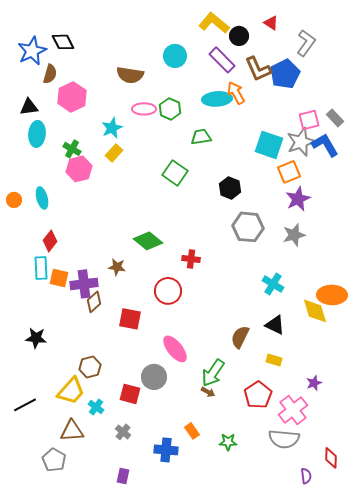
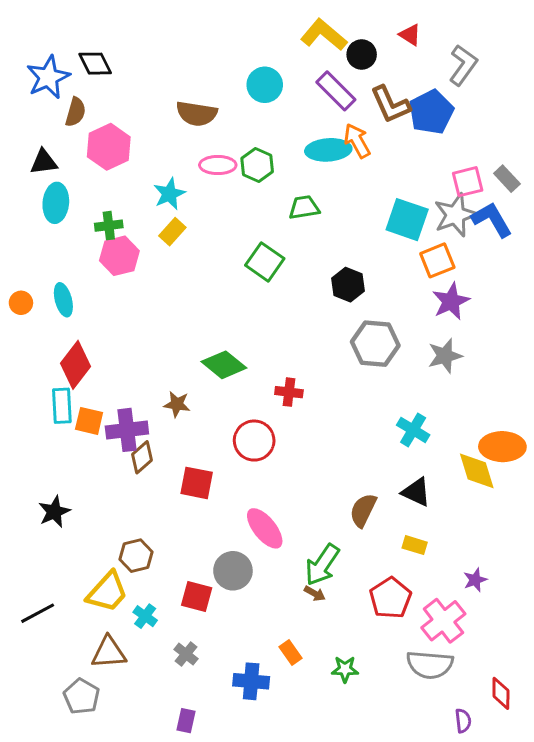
green cross: (72, 149) -> (109, 226), turned -36
red diamond: (50, 241) -> (75, 365), size x1.4
black star: (36, 338) -> (54, 512), turned -30

